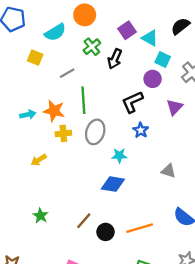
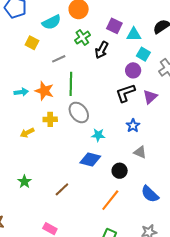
purple square: (127, 30) -> (114, 26), turned -35
cyan triangle: (150, 38) -> (134, 34), turned -35
black L-shape: (132, 102) -> (125, 93), moved
blue star: (141, 130) -> (133, 126), moved
gray ellipse: (95, 132) -> (79, 112), turned -60
yellow cross: (63, 133) -> (50, 119), moved
orange line: (140, 228) -> (110, 200), turned -40
black circle: (106, 232) -> (120, 171), moved

